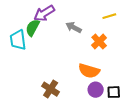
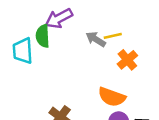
yellow line: (109, 16) -> (113, 36), moved
green semicircle: (33, 28) -> (43, 36), turned -36

